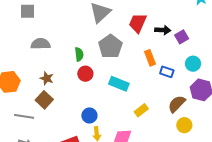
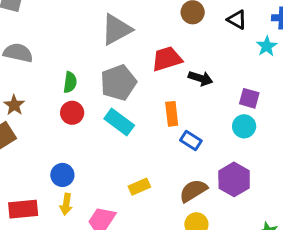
red trapezoid: (138, 23) -> (167, 59), turned 35
purple square: (182, 37) -> (249, 98), moved, turned 32
cyan circle: (193, 64) -> (244, 126), moved
cyan rectangle: (119, 84) -> (119, 122), moved

